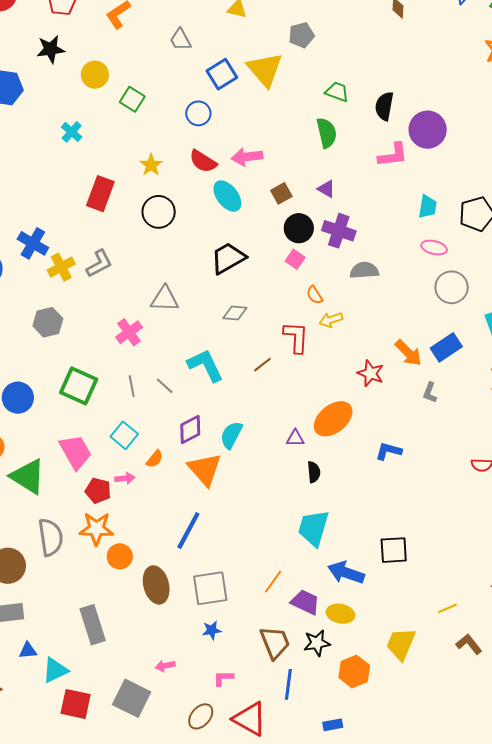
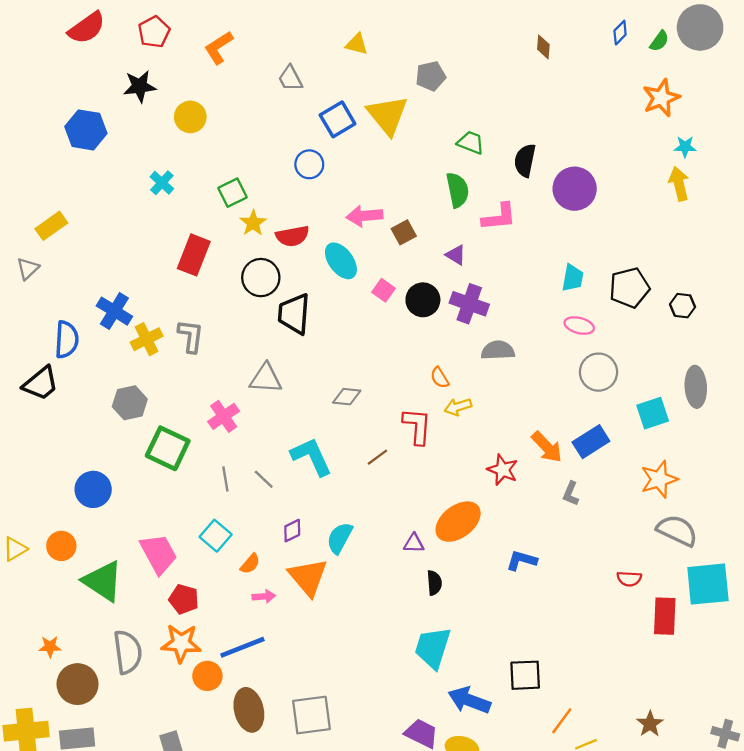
green square: (132, 99) -> (233, 193), moved, turned 30
pink L-shape: (393, 155) -> (499, 217), moved
red semicircle: (203, 161) -> (292, 236), moved, turned -44
brown square: (281, 193) -> (404, 232), moved
black trapezoid: (228, 258) -> (294, 314), moved, turned -57
pink square: (295, 259) -> (384, 290), moved
gray L-shape: (99, 264) -> (191, 336), turned -56
green square: (79, 386) -> (168, 448), moved
purple diamond: (190, 430) -> (292, 531), size x0.7
pink arrow: (125, 478) -> (264, 596), moved
blue line: (188, 531) -> (242, 647), moved, turned 39
orange line: (273, 582) -> (562, 721), moved

